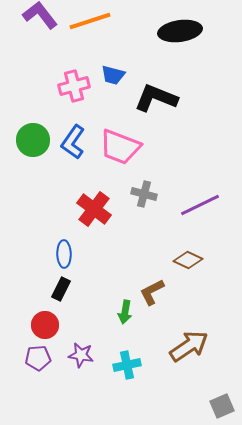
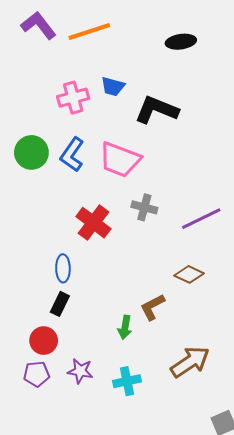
black ellipse: (180, 31) -> (181, 42), size x0.7

